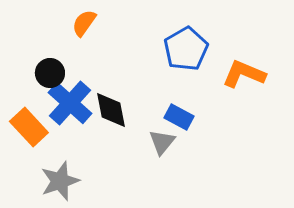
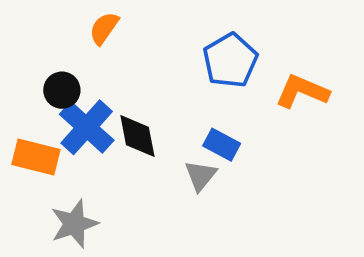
orange rectangle: (29, 127) -> (36, 157), turned -33

